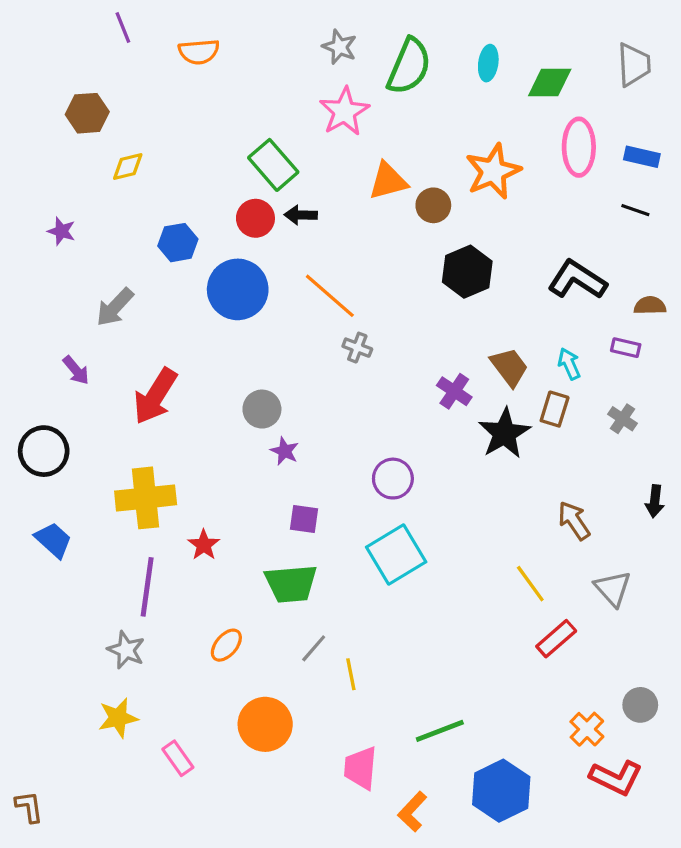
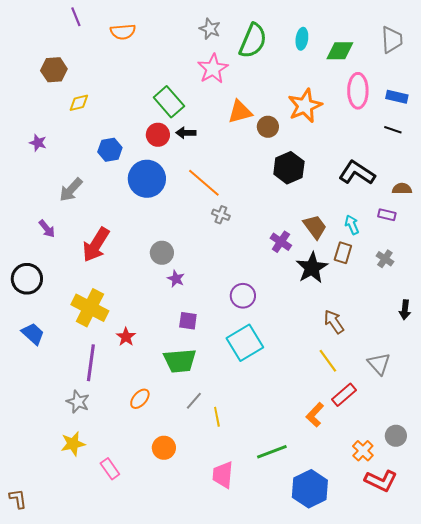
yellow cross: (146, 498) -> (90, 308), turned 33
brown arrow: (574, 521) -> (334, 322), moved
orange circle: (265, 724) -> (164, 448), size x0.7
orange L-shape: (412, 812) -> (315, 415), moved

